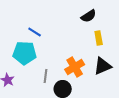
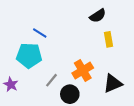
black triangle: (103, 66) -> (113, 83), moved
gray line: (46, 76) -> (52, 80), turned 32

